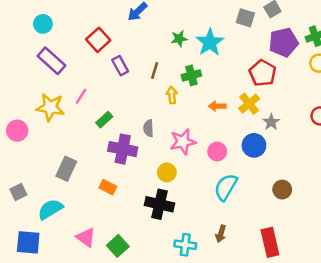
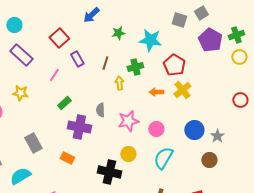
green star: (179, 39) -> (118, 33), moved
cyan star: (210, 42) -> (150, 40), turned -30
purple pentagon: (283, 42) -> (210, 40), turned -30
red pentagon: (263, 73) -> (174, 65), moved
pink line: (81, 96) -> (54, 75), moved
yellow star: (50, 107) -> (20, 93), size x0.7
gray star: (271, 122) -> (217, 136), moved
blue circle: (254, 145) -> (194, 130), moved
gray rectangle: (66, 169) -> (33, 143), turned -54
yellow circle: (167, 172) -> (128, 154), moved

